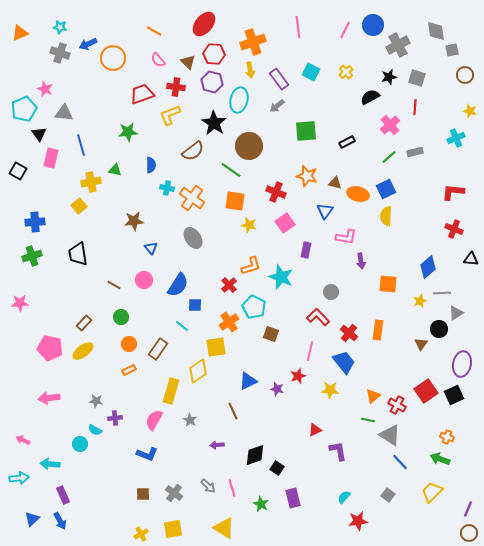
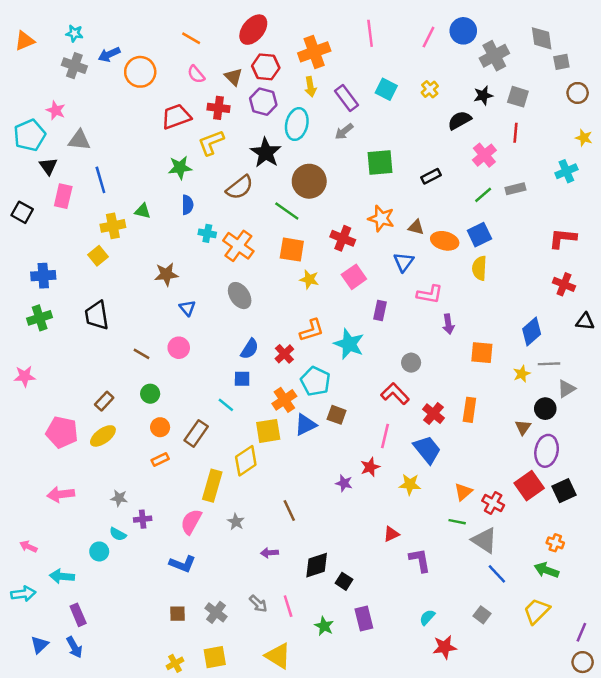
green star: (128, 132) -> (180, 168), moved
blue semicircle: (178, 285) -> (250, 349), moved, size x0.7
purple ellipse: (462, 364) -> (547, 451), moved
blue triangle: (248, 381) -> (305, 425), moved

